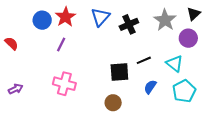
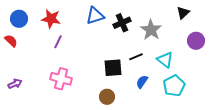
red star: (65, 17) -> (51, 19), moved, turned -30
blue triangle: (100, 17) -> (95, 16), turned 30
blue circle: (42, 20) -> (19, 19), moved
gray star: (165, 20) -> (151, 30), moved
purple circle: (188, 38) -> (196, 41), moved

